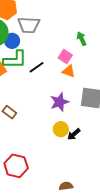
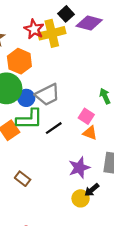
gray trapezoid: (29, 25) -> (47, 95), moved, turned -30
black arrow: (74, 134) -> (92, 190), moved

